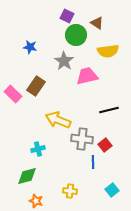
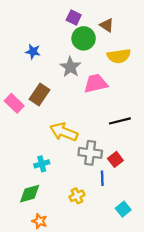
yellow cross: (70, 191) -> (77, 196), moved, turned -32

